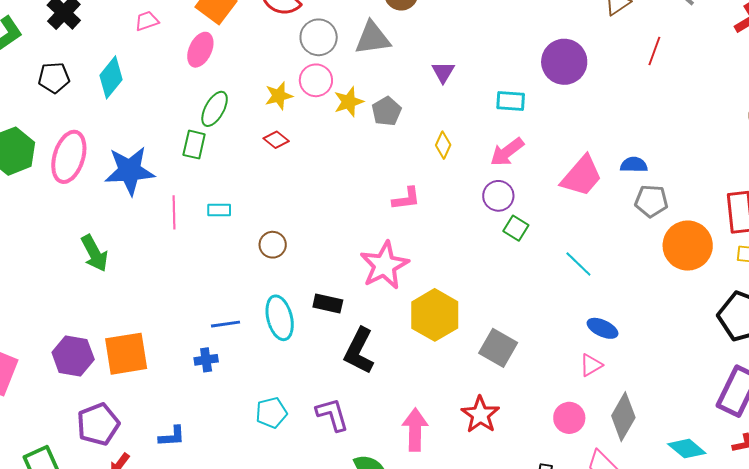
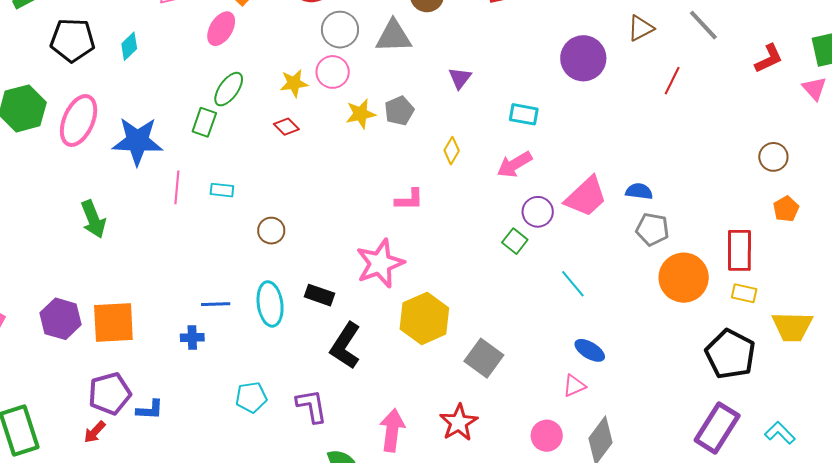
purple circle: (564, 62) -> (583, 58), moved
cyan diamond: (111, 77) -> (129, 46), size x0.7
black pentagon: (54, 78) -> (73, 40), size x1.4
yellow star: (349, 102) -> (361, 114), moved
purple circle: (498, 196) -> (538, 212), moved
purple pentagon: (98, 424) -> (110, 394), moved

